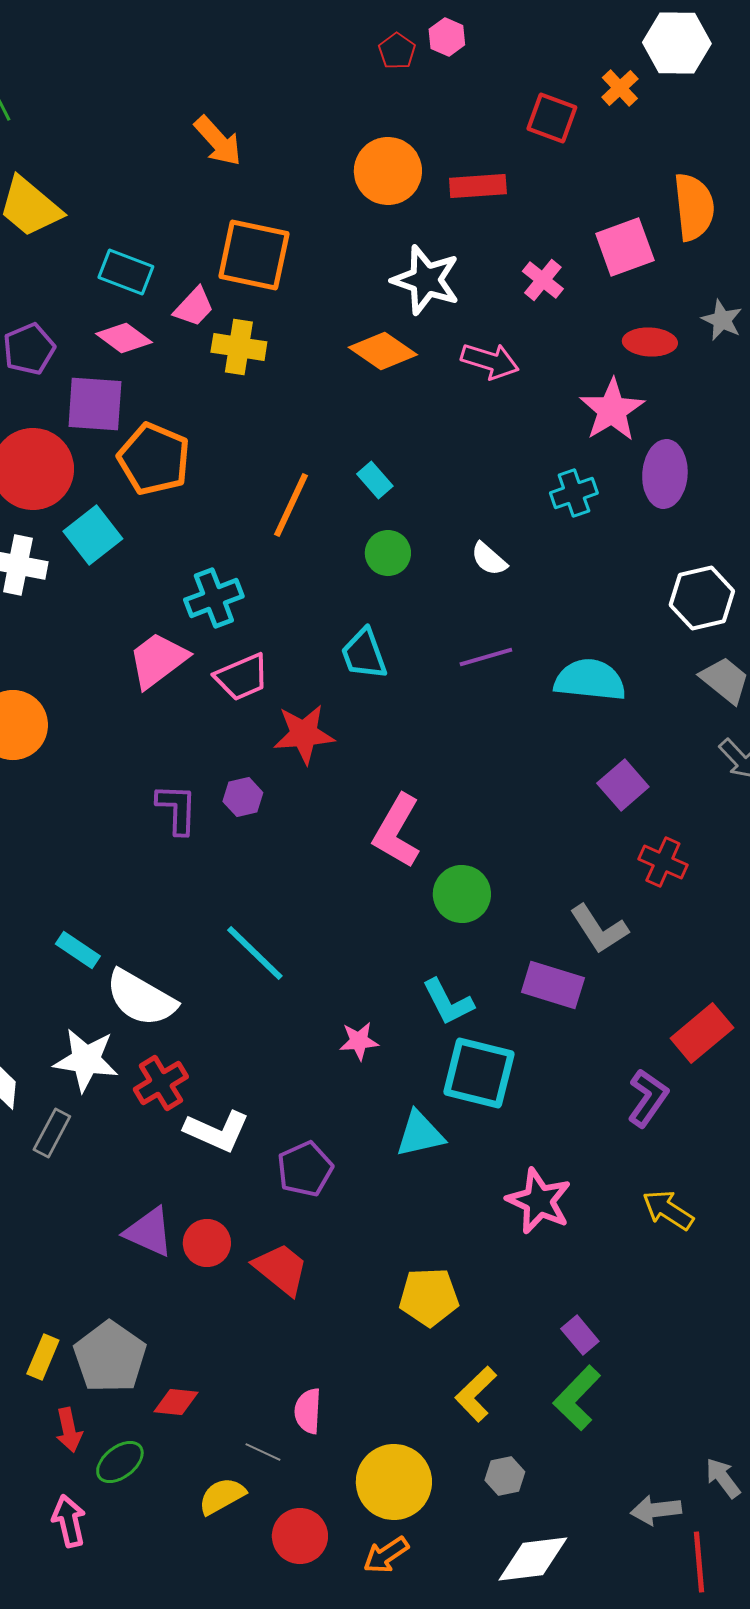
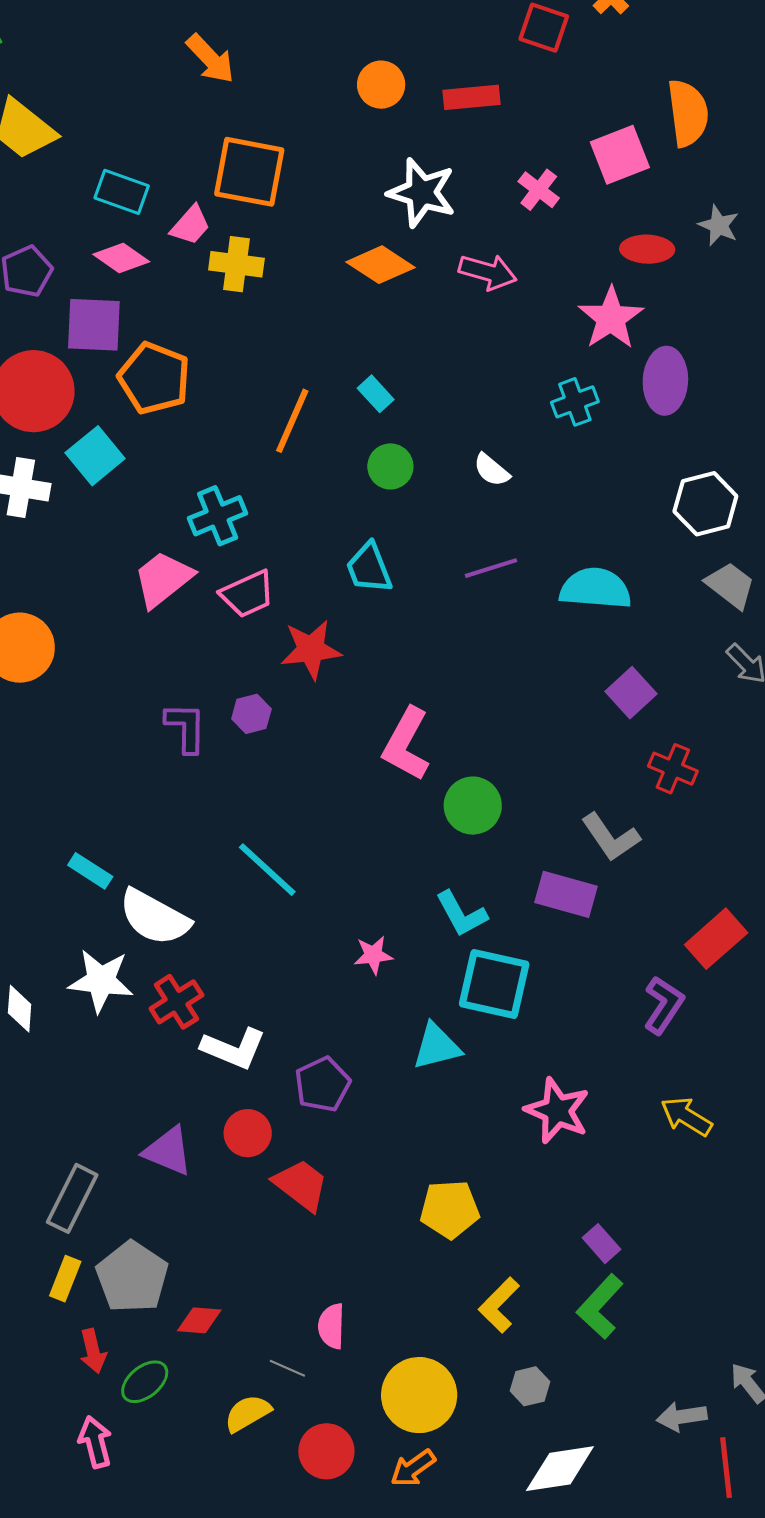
orange circle: (388, 171) -> (381, 85), size x0.7
gray rectangle: (52, 1133) -> (72, 1198), moved, size x1.4
red circle: (207, 1243) -> (248, 1133), moved

